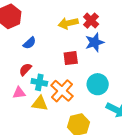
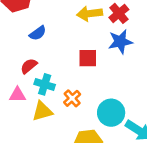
cyan circle: (98, 84) -> (111, 113), moved
orange cross: (62, 91) -> (72, 98), size x0.6
yellow triangle: (40, 103) -> (42, 111), turned -30

